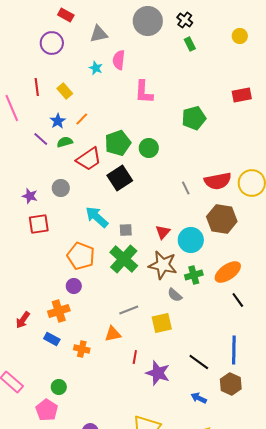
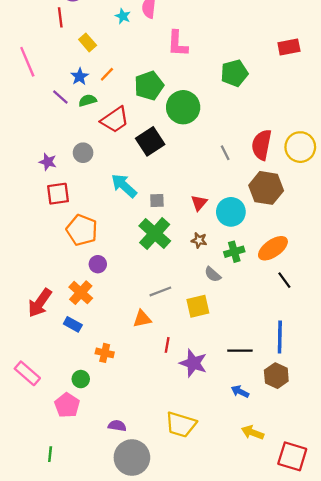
red line: (37, 87) -> (60, 17), moved
green pentagon: (118, 143) -> (149, 86), moved
green circle: (149, 148) -> (183, 107), size x1.5
red semicircle: (218, 181) -> (262, 145), turned 112
orange pentagon: (81, 256) -> (82, 230), moved
brown star: (163, 265) -> (199, 240), size x0.5
orange cross: (59, 311) -> (81, 293), turned -30
red arrow: (23, 320) -> (40, 303), size x1.5
orange cross: (82, 349) -> (105, 353), moved
black line: (199, 362) -> (240, 351), turned -35

